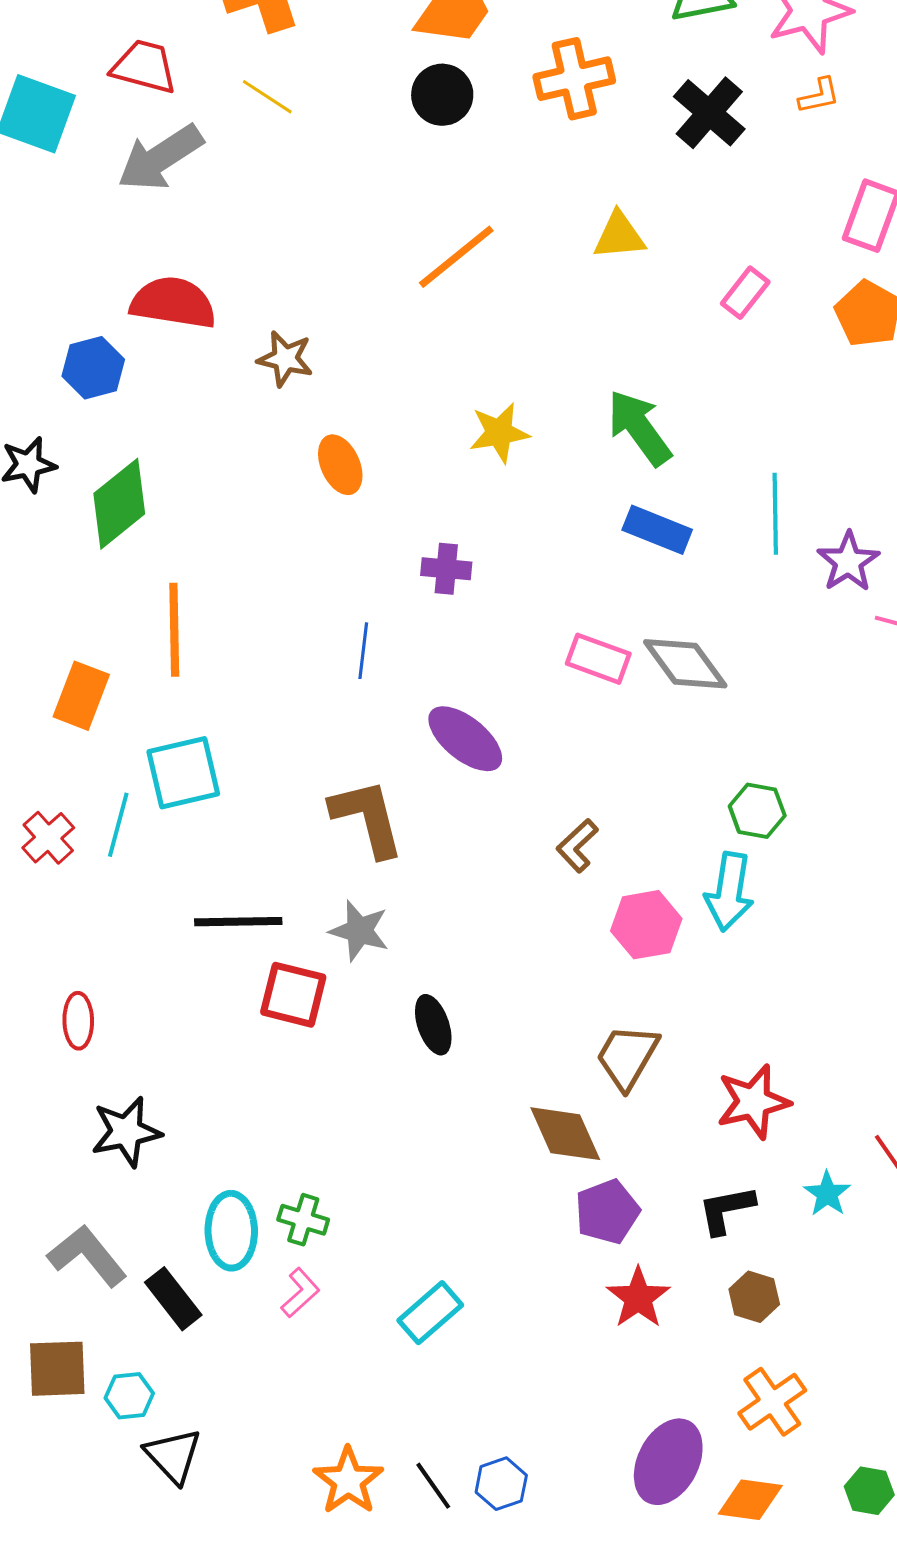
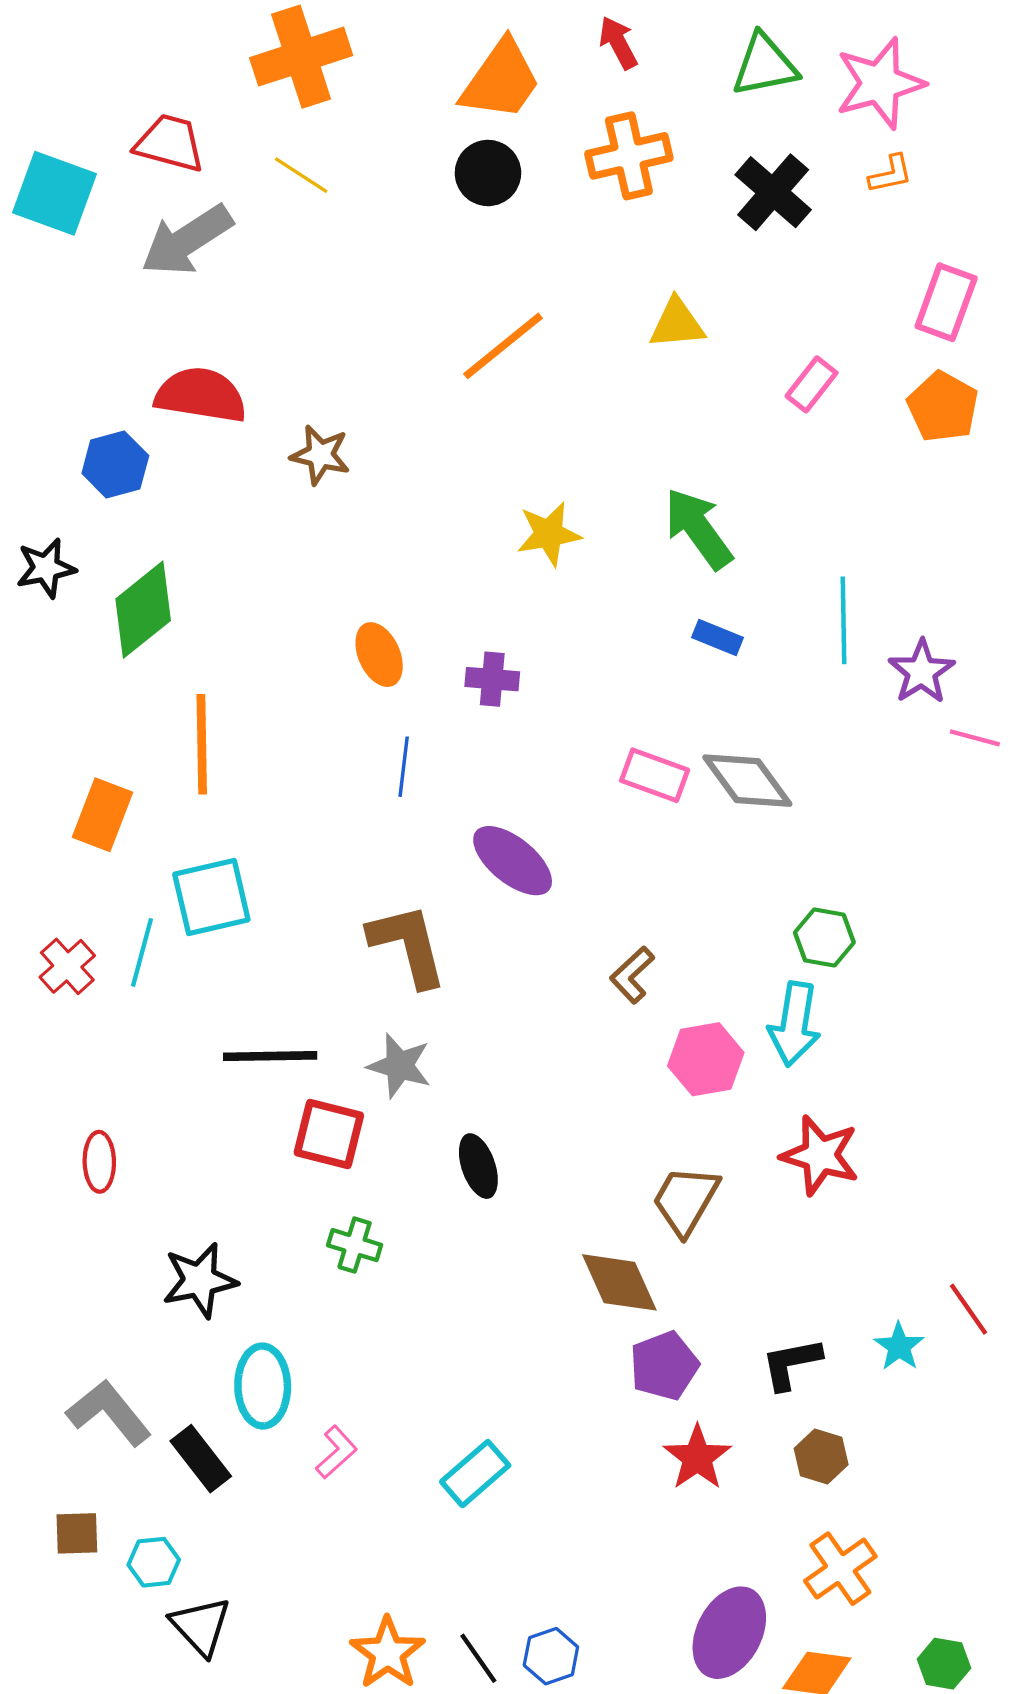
orange ellipse: (340, 465) -> (379, 655), moved
blue rectangle: (657, 530) -> (718, 637), size x0.7
red star: (753, 1102) -> (820, 1155), moved, turned 30
black star: (126, 1132) -> (200, 1280), moved
green cross: (303, 1220) -> (355, 1245), moved
brown square: (57, 1369) -> (77, 1533), size x0.7

